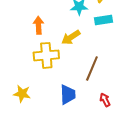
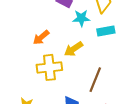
orange arrow: (39, 25) -> (41, 37), turned -126

